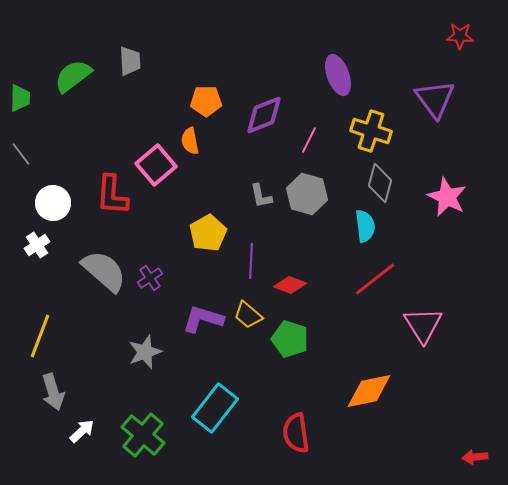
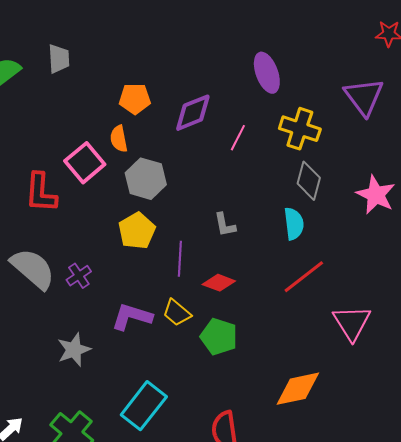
gray hexagon: (307, 194) -> (146, 179), moved
gray L-shape: (261, 196) -> (225, 225), moved

